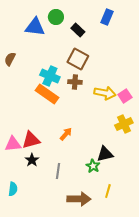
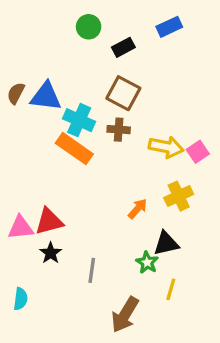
blue rectangle: (107, 17) -> (169, 27), turned 42
blue triangle: (35, 27) -> (46, 96), moved
black rectangle: (78, 30) -> (123, 47), turned -72
yellow cross: (124, 124) -> (179, 196), moved
orange arrow: (66, 134) -> (138, 209), moved
yellow line: (108, 191) -> (171, 289), moved
brown arrow: (79, 199) -> (125, 315), turned 120

